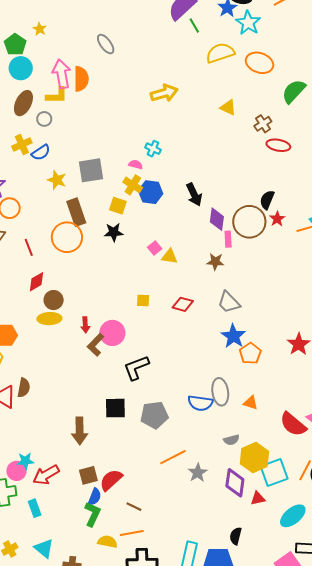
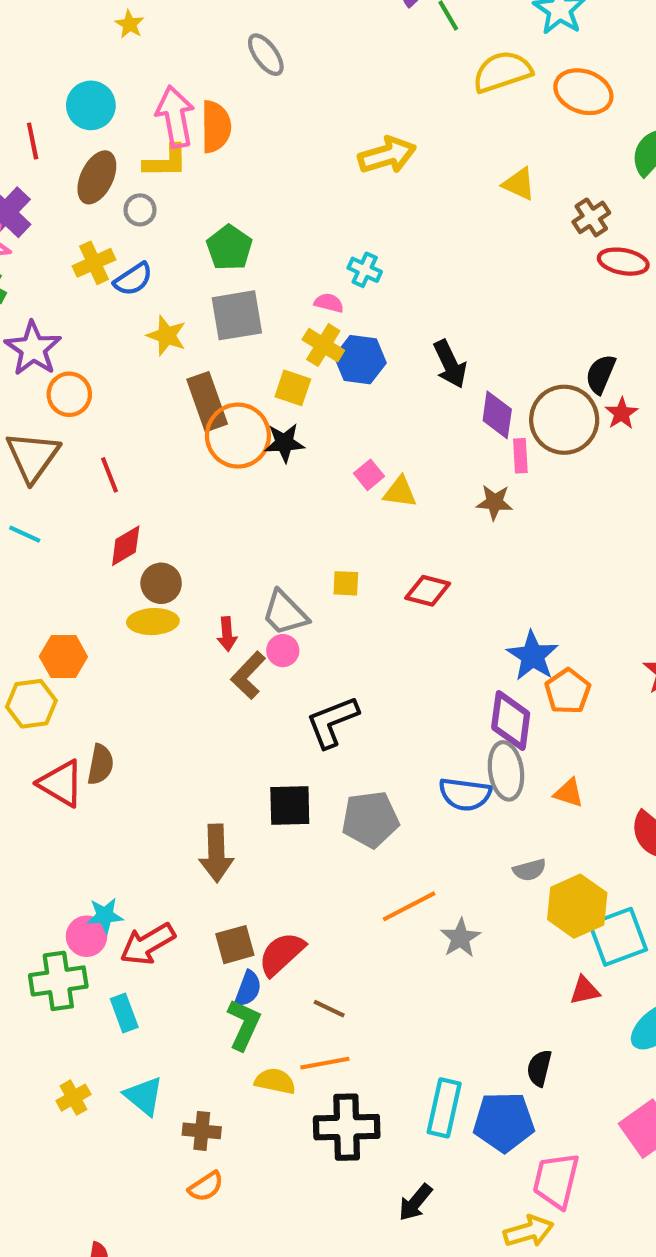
green pentagon: (15, 45) -> (229, 248), moved
orange circle: (67, 237) -> (238, 436), moved
gray trapezoid: (229, 302) -> (285, 613), moved
pink circle: (112, 333) -> (283, 651), size x0.6
purple diamond: (235, 483) -> (511, 721), moved

